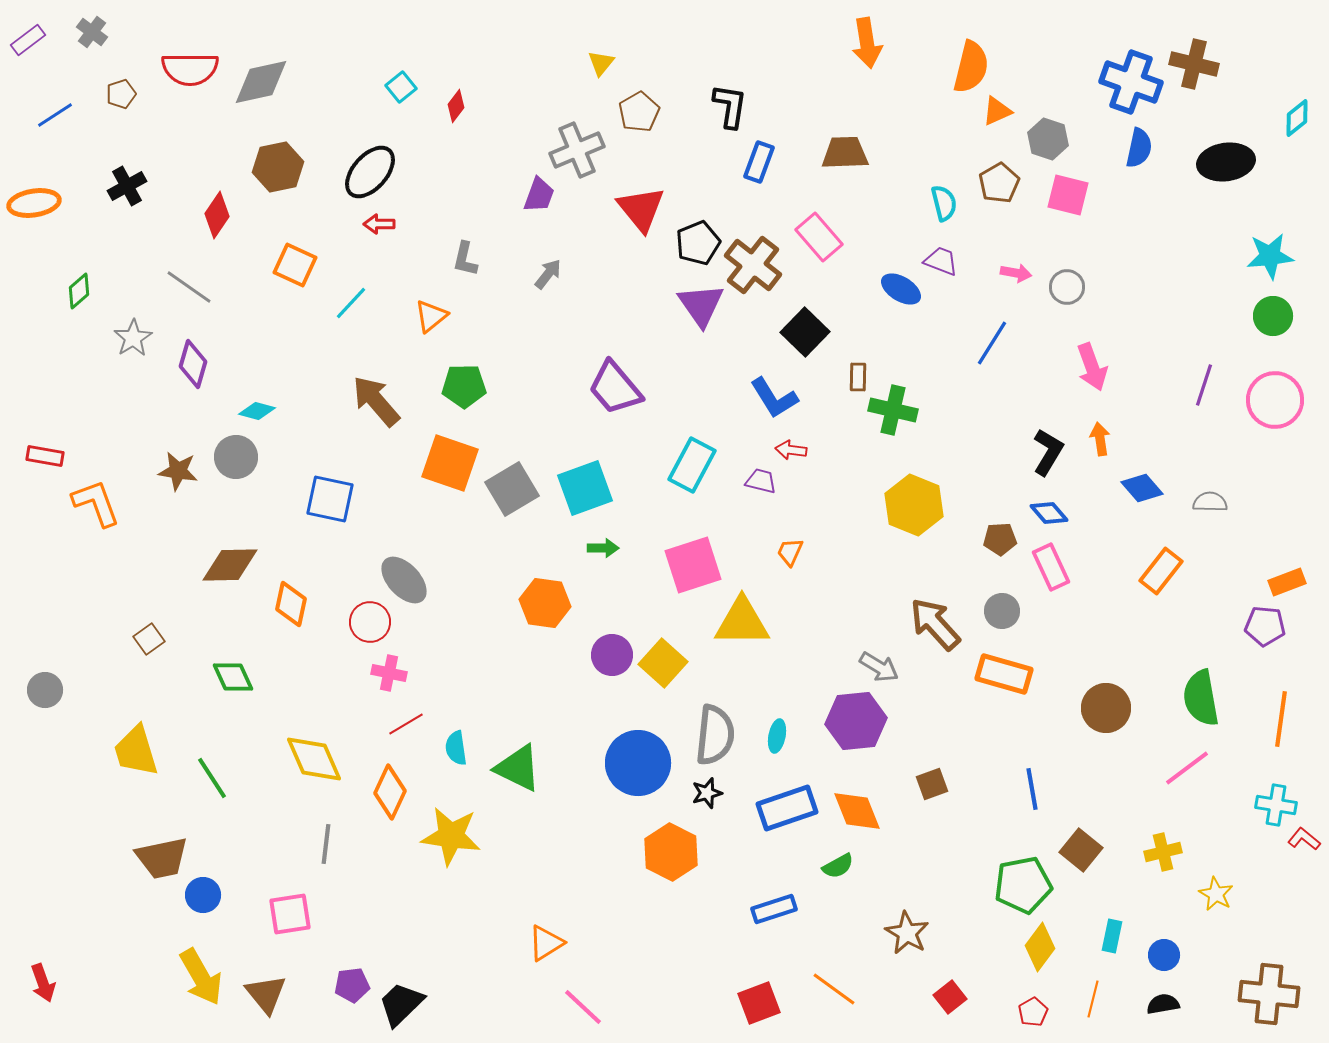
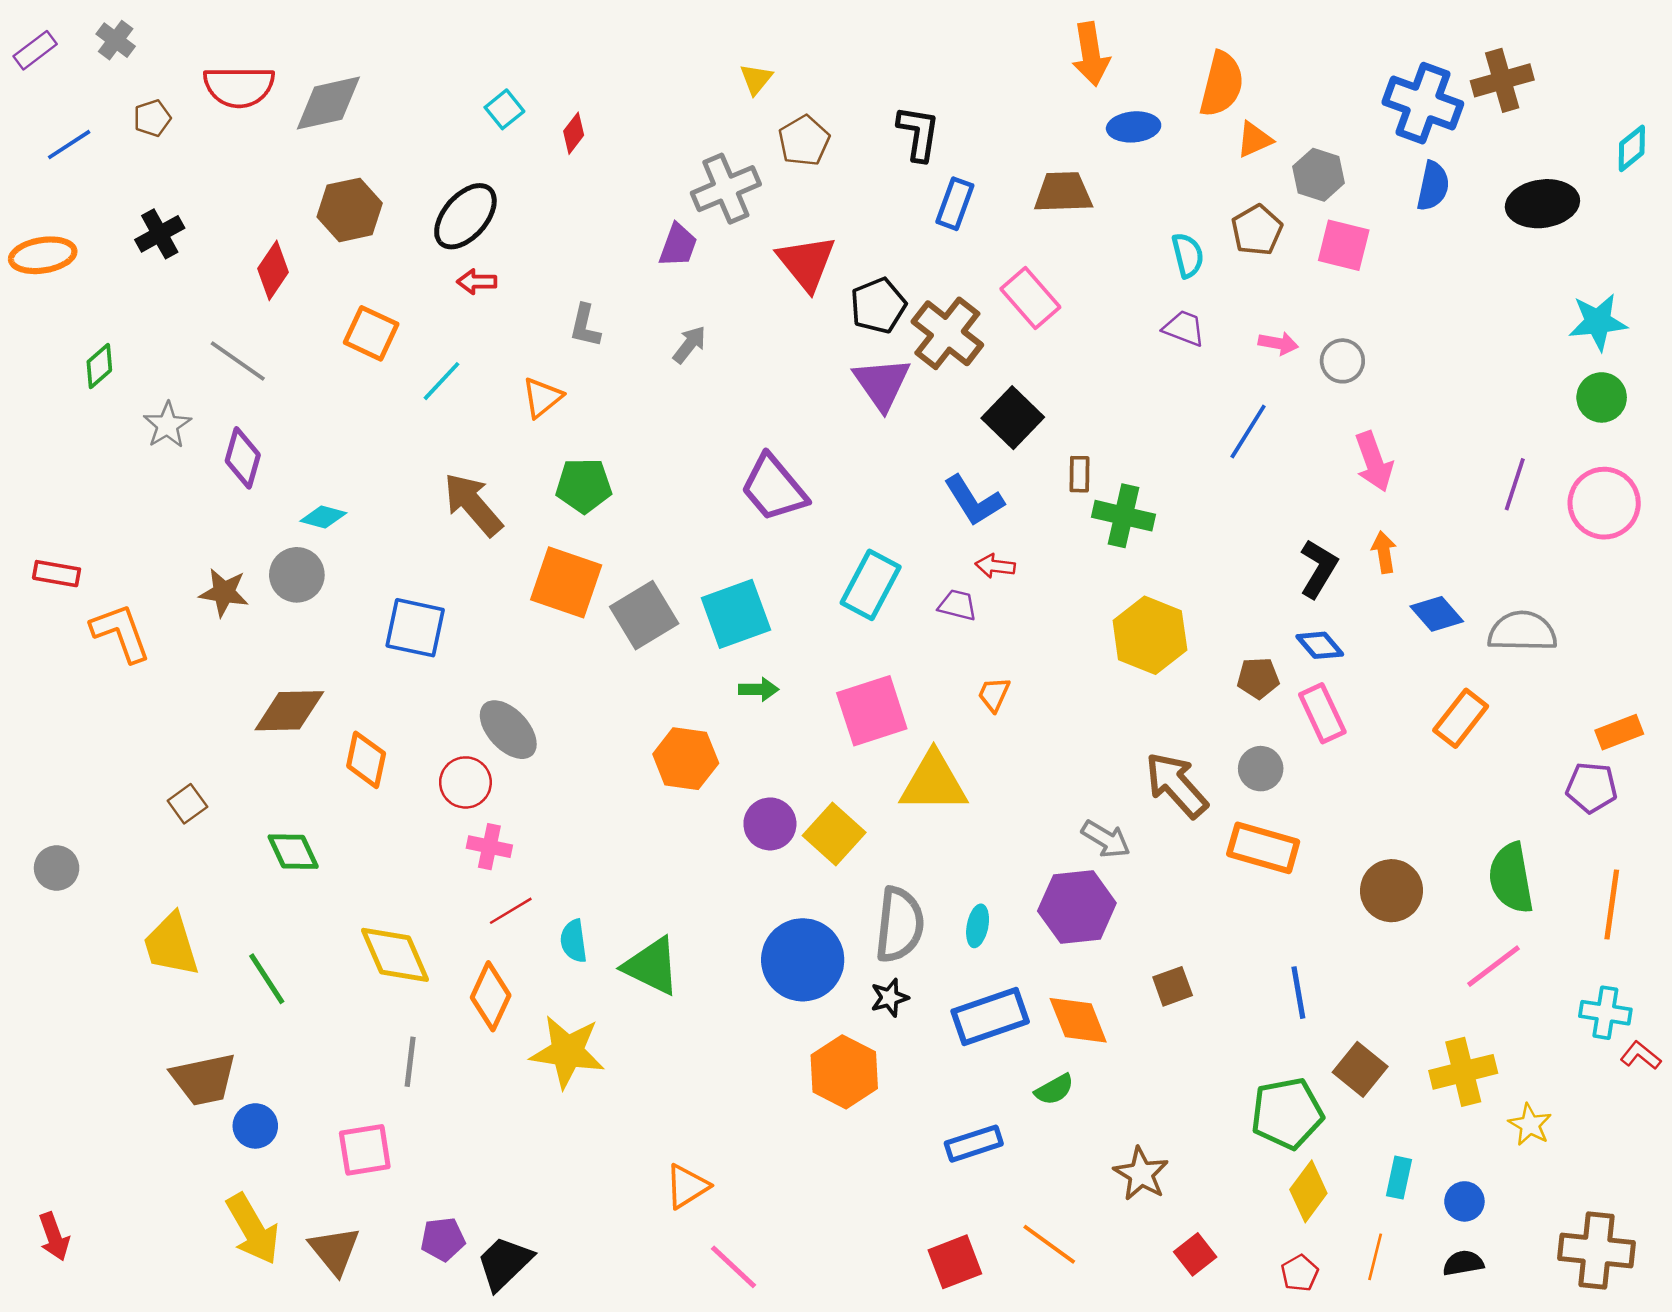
brown cross: (1194, 64) -> (1502, 80), turned -30
blue ellipse: (901, 289) -> (1134, 127), moved, turned -36
gray semicircle: (1210, 502) -> (1522, 631), size x1.6
yellow cross: (1163, 852) -> (1463, 1072), size x1.4

